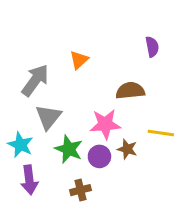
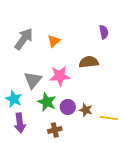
gray arrow: (35, 80) -> (24, 39), moved
pink star: (105, 124) -> (60, 76), moved
yellow line: (161, 133) -> (109, 118), moved
brown star: (127, 149) -> (86, 110), moved

